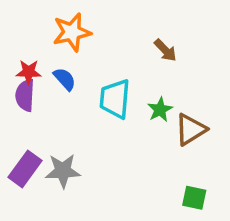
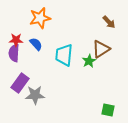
brown arrow: (165, 50) -> (109, 22), moved
brown triangle: (191, 129) -> (101, 49), moved
purple rectangle: (25, 169) -> (20, 83), moved

